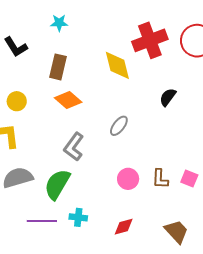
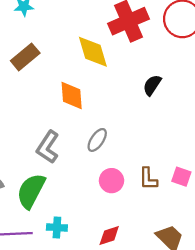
brown rectangle: (58, 67) -> (25, 57), turned 40
orange diamond: (68, 100) -> (72, 95), moved, turned 48
gray ellipse: (119, 126) -> (97, 140), moved

